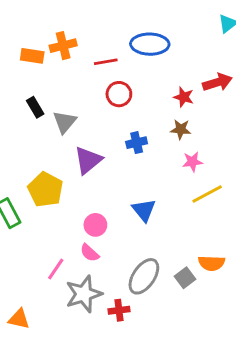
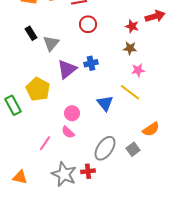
blue cross: (137, 143) -> (91, 63), moved
yellow line: (207, 194) -> (130, 92), moved, turned 65
orange semicircle: (212, 263) -> (151, 129), moved, turned -36
gray star: (84, 294) -> (64, 174), moved, turned -30

